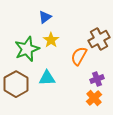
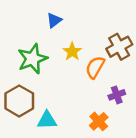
yellow star: (51, 40) -> (72, 52), moved
cyan triangle: (47, 78) -> (47, 120), moved
orange cross: (94, 98) -> (99, 121), moved

